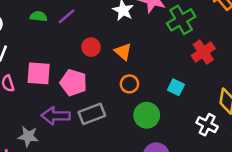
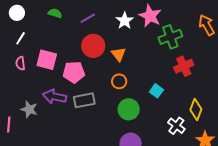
purple line: (67, 16) -> (88, 18), moved
red circle: (91, 47) -> (93, 46), size x1.5
pink pentagon: (73, 83) -> (74, 72), turned -30

